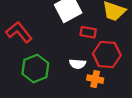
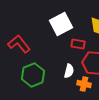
white semicircle: (78, 64) -> (69, 71), turned -80

